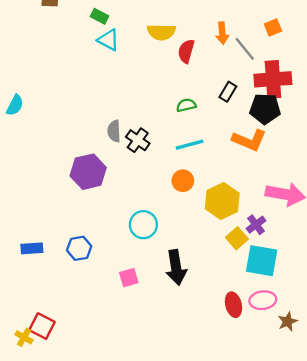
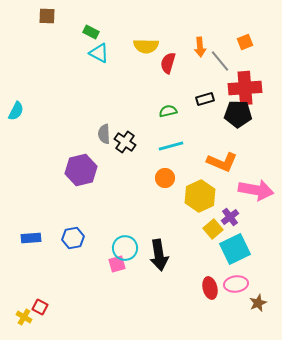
black rectangle: (228, 92) -> (205, 99), turned 42
orange L-shape: (249, 140) -> (222, 162), moved
cyan circle: (143, 225) -> (125, 248), moved
cyan square: (262, 261) -> (235, 249), turned -36
red square: (42, 326) -> (40, 307), size x0.7

